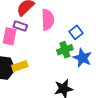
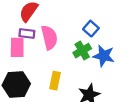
pink semicircle: (48, 20) -> (49, 37), moved
yellow rectangle: (20, 66) -> (55, 81), moved, turned -49

